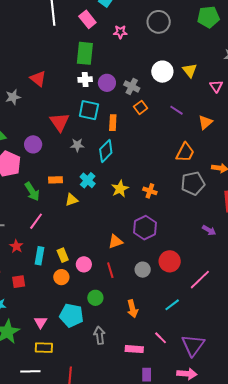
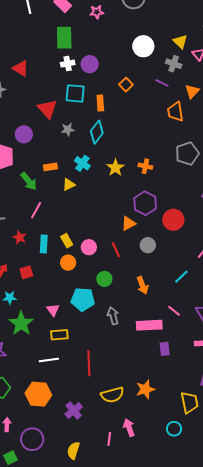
yellow triangle: (190, 70) -> (180, 42), moved
gray cross: (132, 86) -> (174, 64), moved
orange trapezoid: (185, 152) -> (175, 112), moved, turned 150
orange triangle: (115, 242) -> (128, 224), moved
red circle: (170, 261) -> (173, 220), moved
pink rectangle: (134, 349) -> (149, 325), size x1.4

